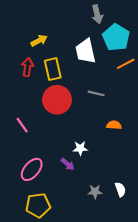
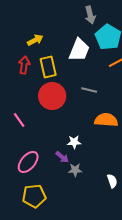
white trapezoid: (86, 51) -> (79, 50), turned -145
orange semicircle: (114, 125) -> (106, 120), size x1.6
gray star: (95, 192) -> (75, 170), moved

